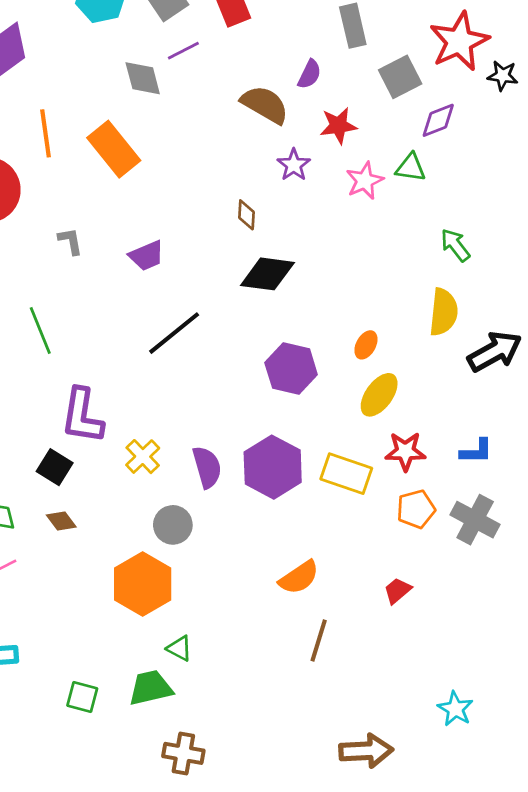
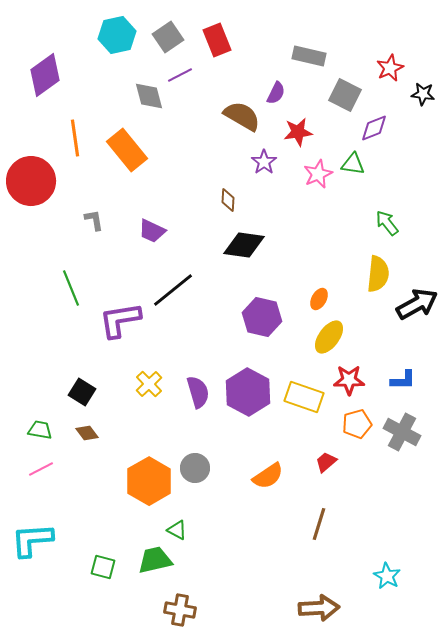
gray rectangle: (353, 26) -> (309, 56), turned -64
red star: (459, 41) -> (390, 68), size x0.6
gray square: (400, 77) -> (345, 95), turned -36
purple trapezoid: (147, 256) -> (152, 231), turned 48
purple L-shape: (82, 416) -> (120, 320), moved, turned 72
gray circle: (173, 525) -> (195, 468), moved
red trapezoid: (398, 591) -> (326, 462), moved
brown line: (319, 640) -> (319, 524), moved

